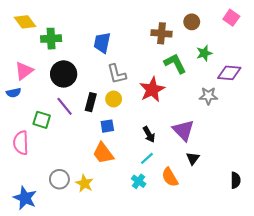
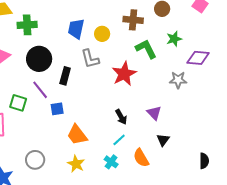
yellow circle: (114, 99) -> (102, 34), moved
black rectangle: (91, 102) -> (65, 76), moved
blue square: (107, 126) -> (57, 109), moved
purple triangle: (183, 130) -> (154, 113), size x0.7
yellow star: (84, 183) -> (76, 164), moved

